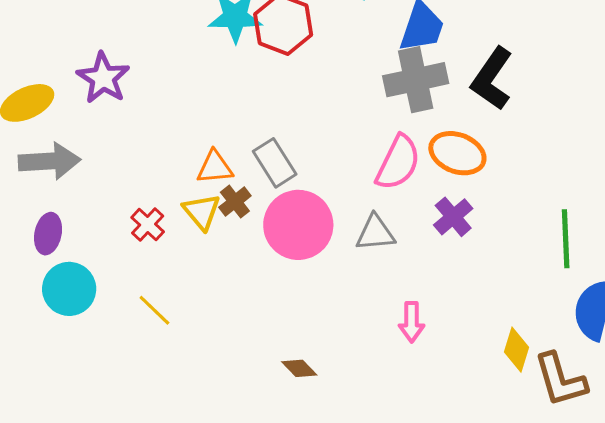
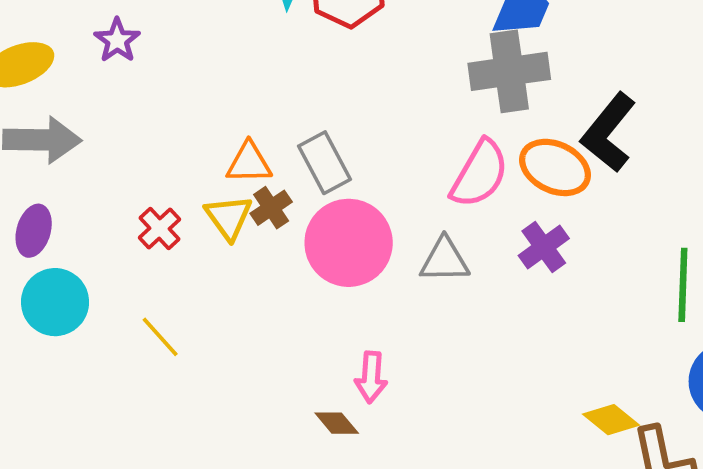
purple star: (103, 78) -> (117, 40), size x0.7
black L-shape: (492, 79) -> (609, 133), moved
pink arrow: (412, 322) -> (371, 377), moved
yellow diamond: (516, 350) -> (611, 420), turned -72

